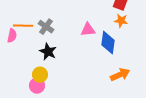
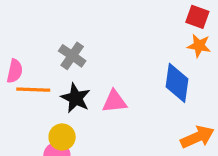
orange line: (23, 26) -> (33, 90), moved
pink triangle: (88, 30) -> (114, 101), moved

